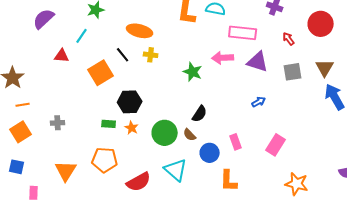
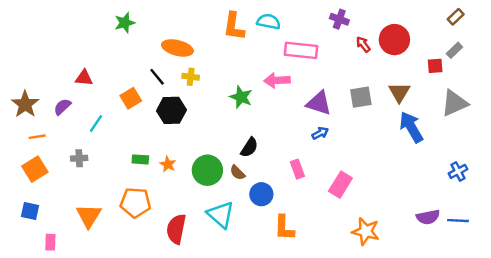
purple semicircle: (44, 19) -> (62, 107), moved, size x0.7
cyan line: (82, 36) -> (96, 123), moved
red arrow: (289, 39) -> (363, 44), moved
purple triangle: (258, 62) -> (319, 103), moved
orange square: (101, 73) -> (131, 98), size x0.7
black hexagon: (130, 102) -> (171, 110), moved
pink rectangle: (236, 142) -> (297, 169), moved
red semicircle: (139, 182) -> (176, 229), turned 130

